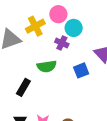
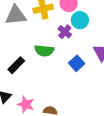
blue square: (81, 70) -> (77, 63), turned -35

